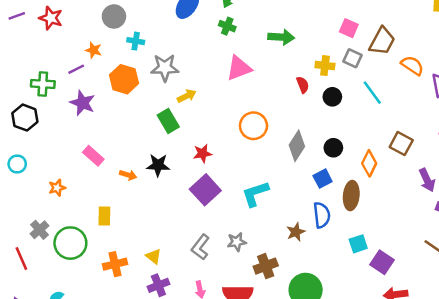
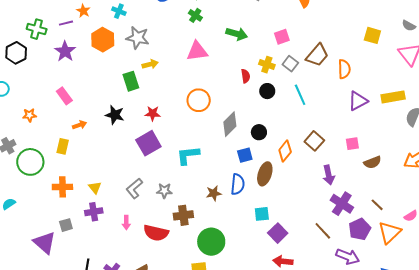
pink square: (349, 28) -> (282, 37), moved, turned 35
orange semicircle: (412, 65) -> (344, 69), moved, turned 42
orange arrow: (128, 175) -> (80, 125), moved, turned -48

